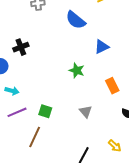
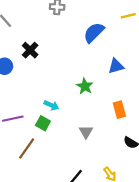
blue semicircle: (76, 20) -> (94, 33), turned 85
black cross: (21, 47) -> (30, 50), turned -35
cyan arrow: (12, 91) -> (51, 105), moved

